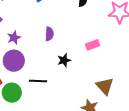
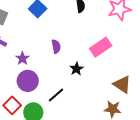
pink rectangle: (93, 45) -> (101, 47), size x1.5
black line: (38, 81) -> (56, 95), turned -30

